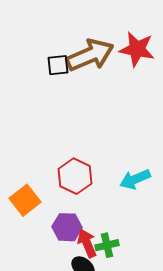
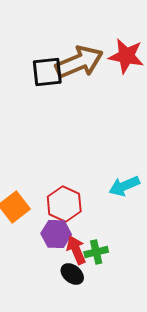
black square: (58, 65) -> (47, 72), size x1.4
red hexagon: (75, 176) -> (64, 204), moved

